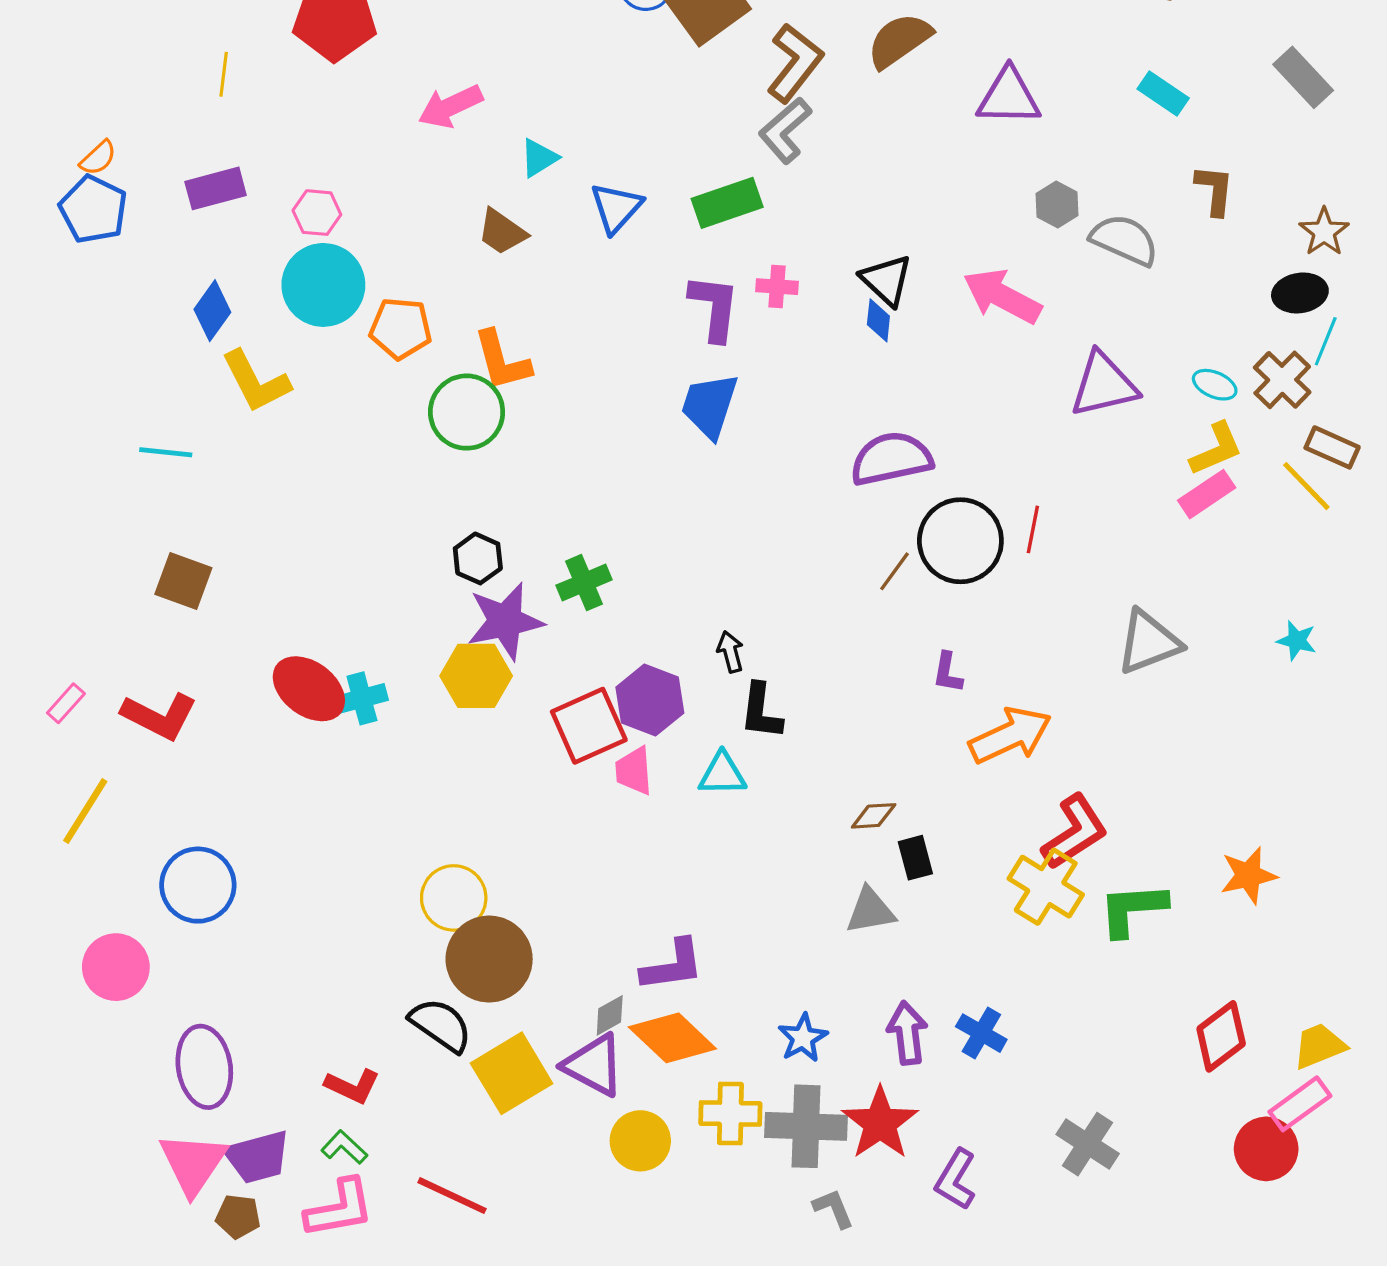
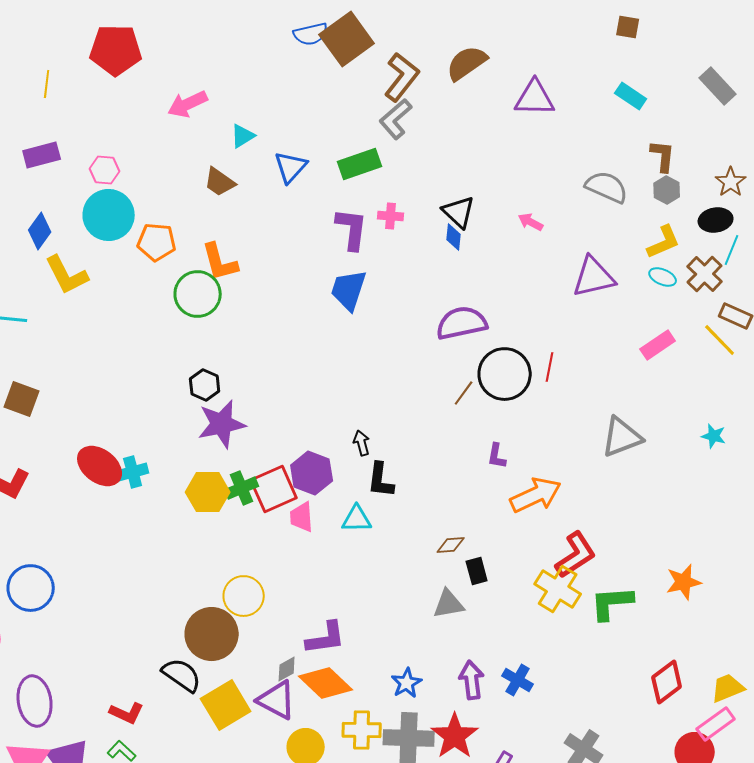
gray hexagon: (1057, 205) -> (667, 190), moved
pink arrow: (1002, 296) -> (531, 222), size x0.5
yellow L-shape: (1216, 449) -> (664, 242), moved
green cross: (584, 583) -> (242, 488), moved
yellow hexagon: (476, 676) -> (208, 492), moved
yellow circle: (454, 898) -> (244, 596), moved

